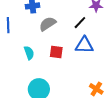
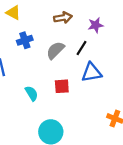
gray semicircle: (48, 24) -> (55, 50), moved

